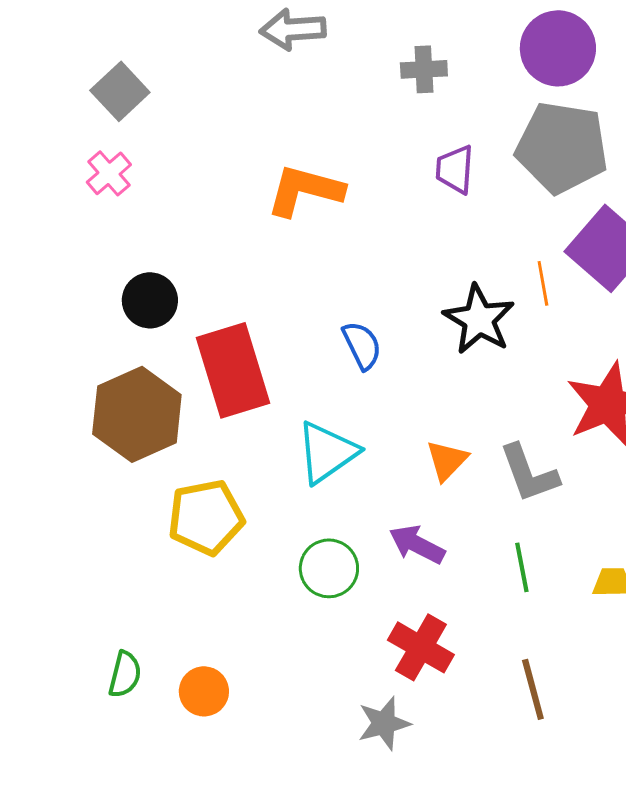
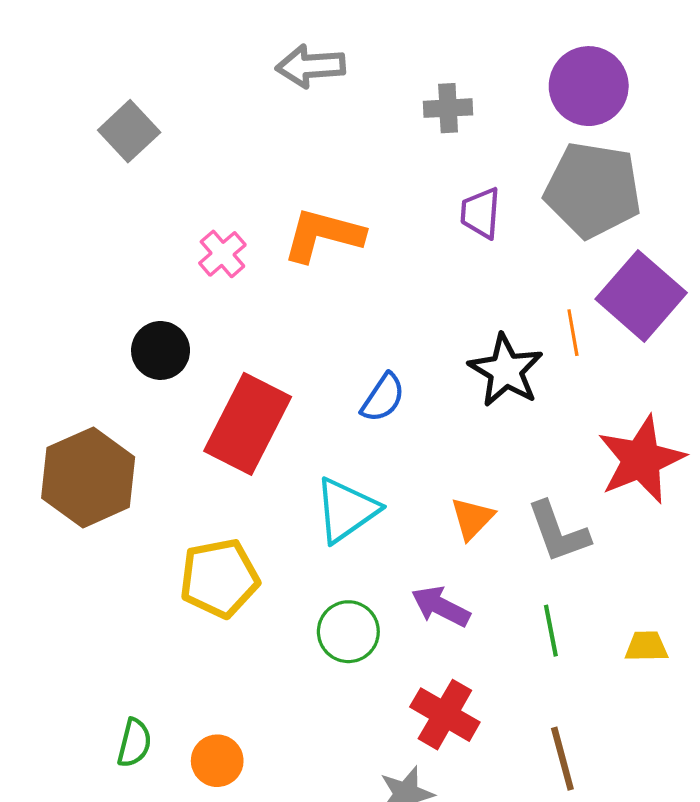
pink cross: (109, 173) -> (222, 254), moved
blue semicircle: (362, 345) -> (383, 398), turned 60
red rectangle: (233, 370) -> (248, 424), turned 44
brown hexagon: (137, 414) -> (88, 477), moved

